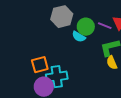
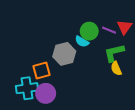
gray hexagon: (62, 17) -> (64, 54), moved
cyan cross: (57, 77) -> (27, 88), moved

